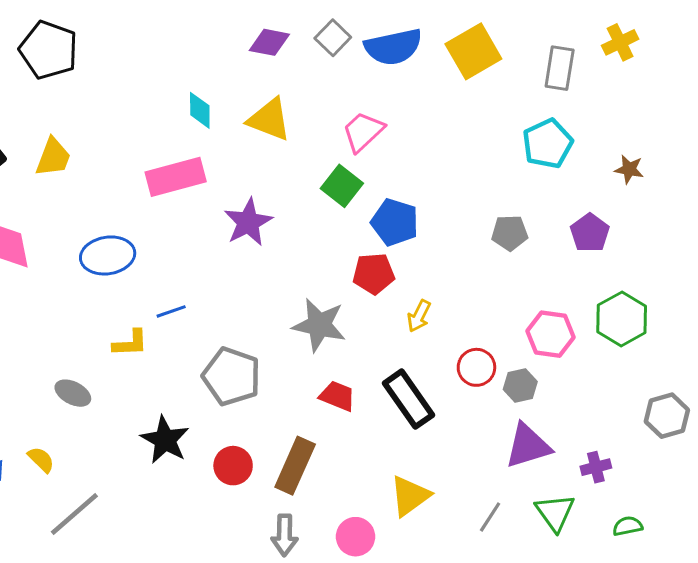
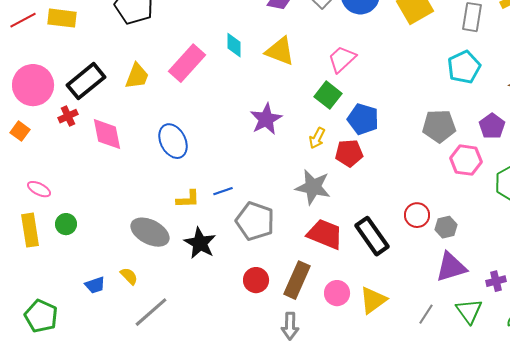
pink rectangle: (176, 177) -> (187, 63), moved, turned -33
gray pentagon: (510, 233) -> (439, 126), size x1.4
blue ellipse: (108, 255) -> (173, 141), turned 72
blue line: (171, 311) -> (223, 191), moved
yellow arrow: (419, 316) -> (317, 138), moved
pink hexagon: (551, 334) -> (466, 160), moved
gray ellipse: (73, 393) -> (150, 232), size x1.6
red trapezoid: (337, 396) -> (325, 234), size x1.5
black star: (165, 440) -> (200, 243), moved
pink circle: (356, 537) -> (337, 293), moved

